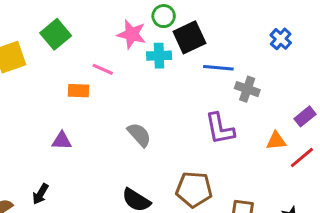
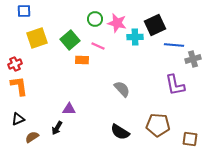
green circle: (164, 16) -> (95, 19), moved
green square: (56, 34) -> (70, 40), moved
gray cross: (247, 89) -> (193, 59), turned -35
purple triangle: (62, 141) -> (69, 109), moved

